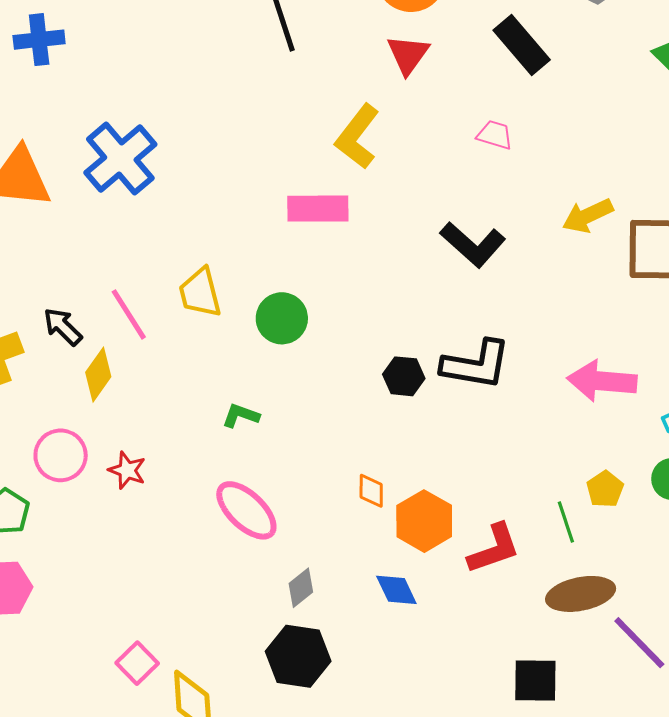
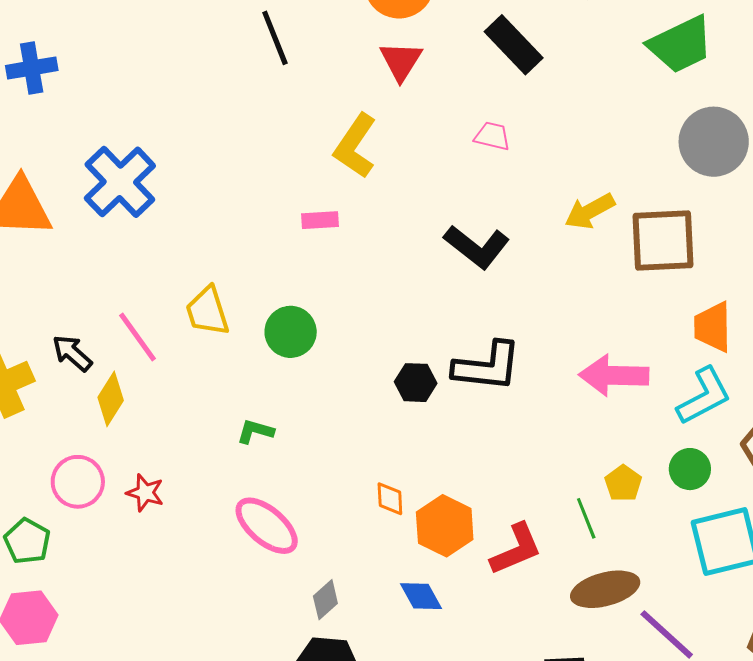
pink rectangle: (318, 209) -> (320, 220), size x0.6

